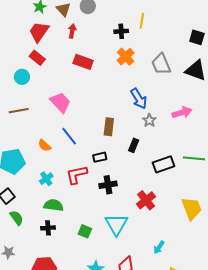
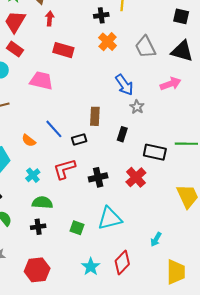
pink trapezoid: (60, 102) -> (41, 81), moved, turned -30
pink arrow: (182, 113) -> (171, 84), moved
black rectangle: (100, 157) -> (79, 139), moved
black rectangle: (163, 164) -> (155, 152), turned 35
red cross: (146, 200) -> (136, 177), moved
cyan triangle: (116, 224) -> (110, 218), turned 50

